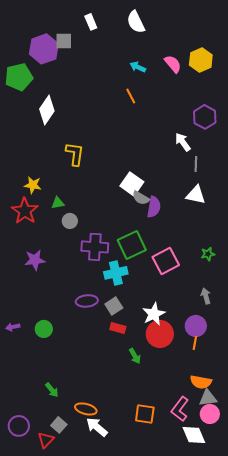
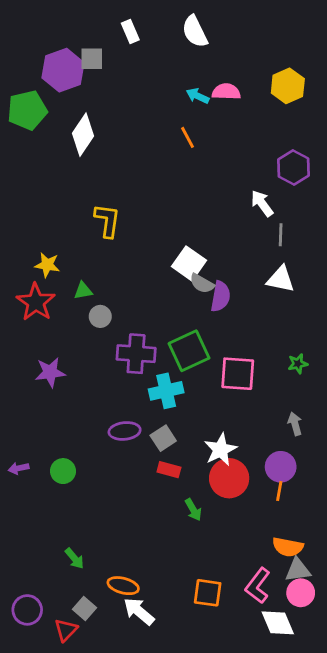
pink semicircle: (173, 64) -> (226, 92), moved, turned -48
white diamond: (47, 110) -> (83, 135), moved
pink square: (166, 261) -> (238, 374), turned 32

